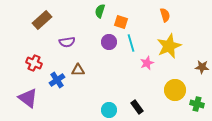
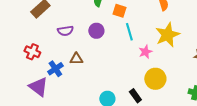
purple circle: (109, 42) -> (96, 31), moved
yellow circle: (175, 90) -> (155, 79), moved
purple triangle: (28, 98) -> (38, 87), moved

